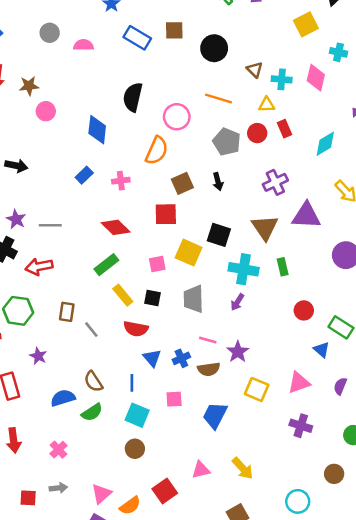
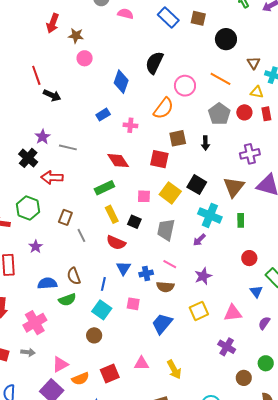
purple star: (238, 352) -> (203, 276), moved
yellow square: (257, 389) -> (199, 311), turned 30
pink cross: (59, 450) -> (35, 323), size x1.6
brown circle: (334, 474) -> (244, 378), moved

